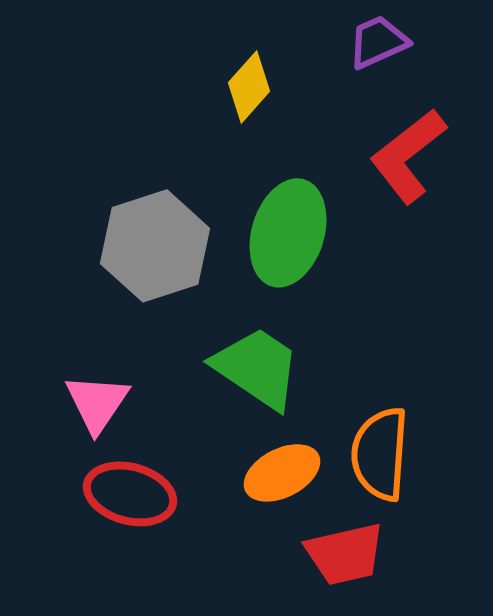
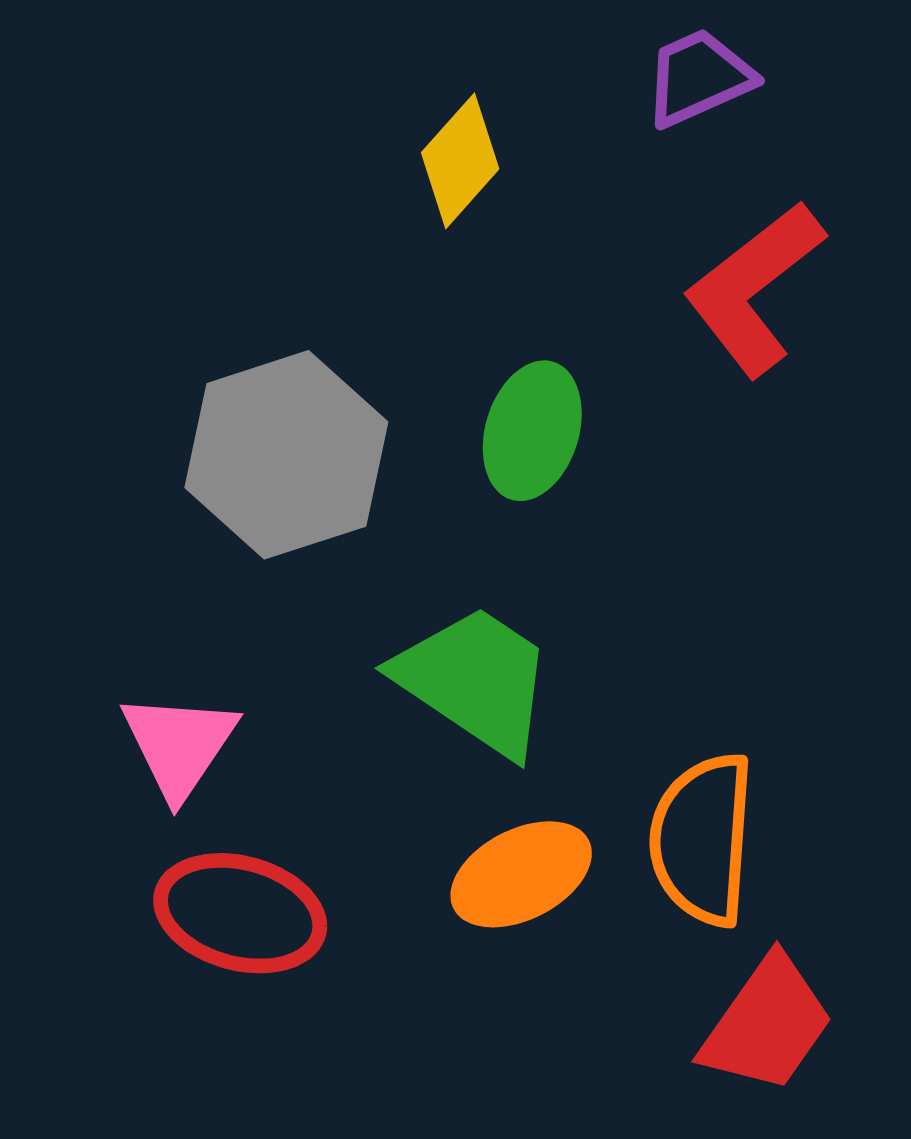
green ellipse: (288, 233) -> (532, 431), size x0.7
red trapezoid: (345, 554) -> (767, 1024), moved, turned -42

